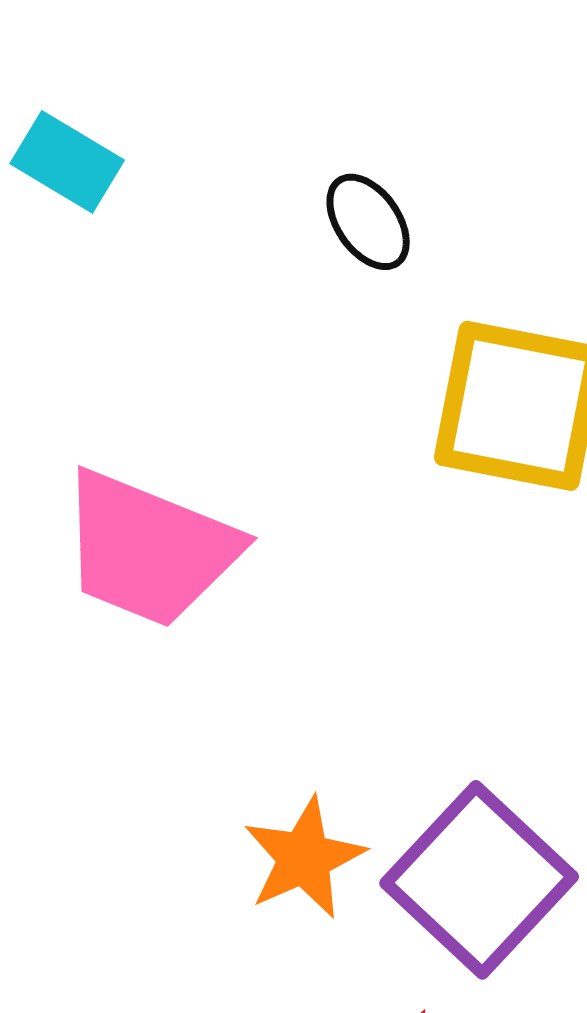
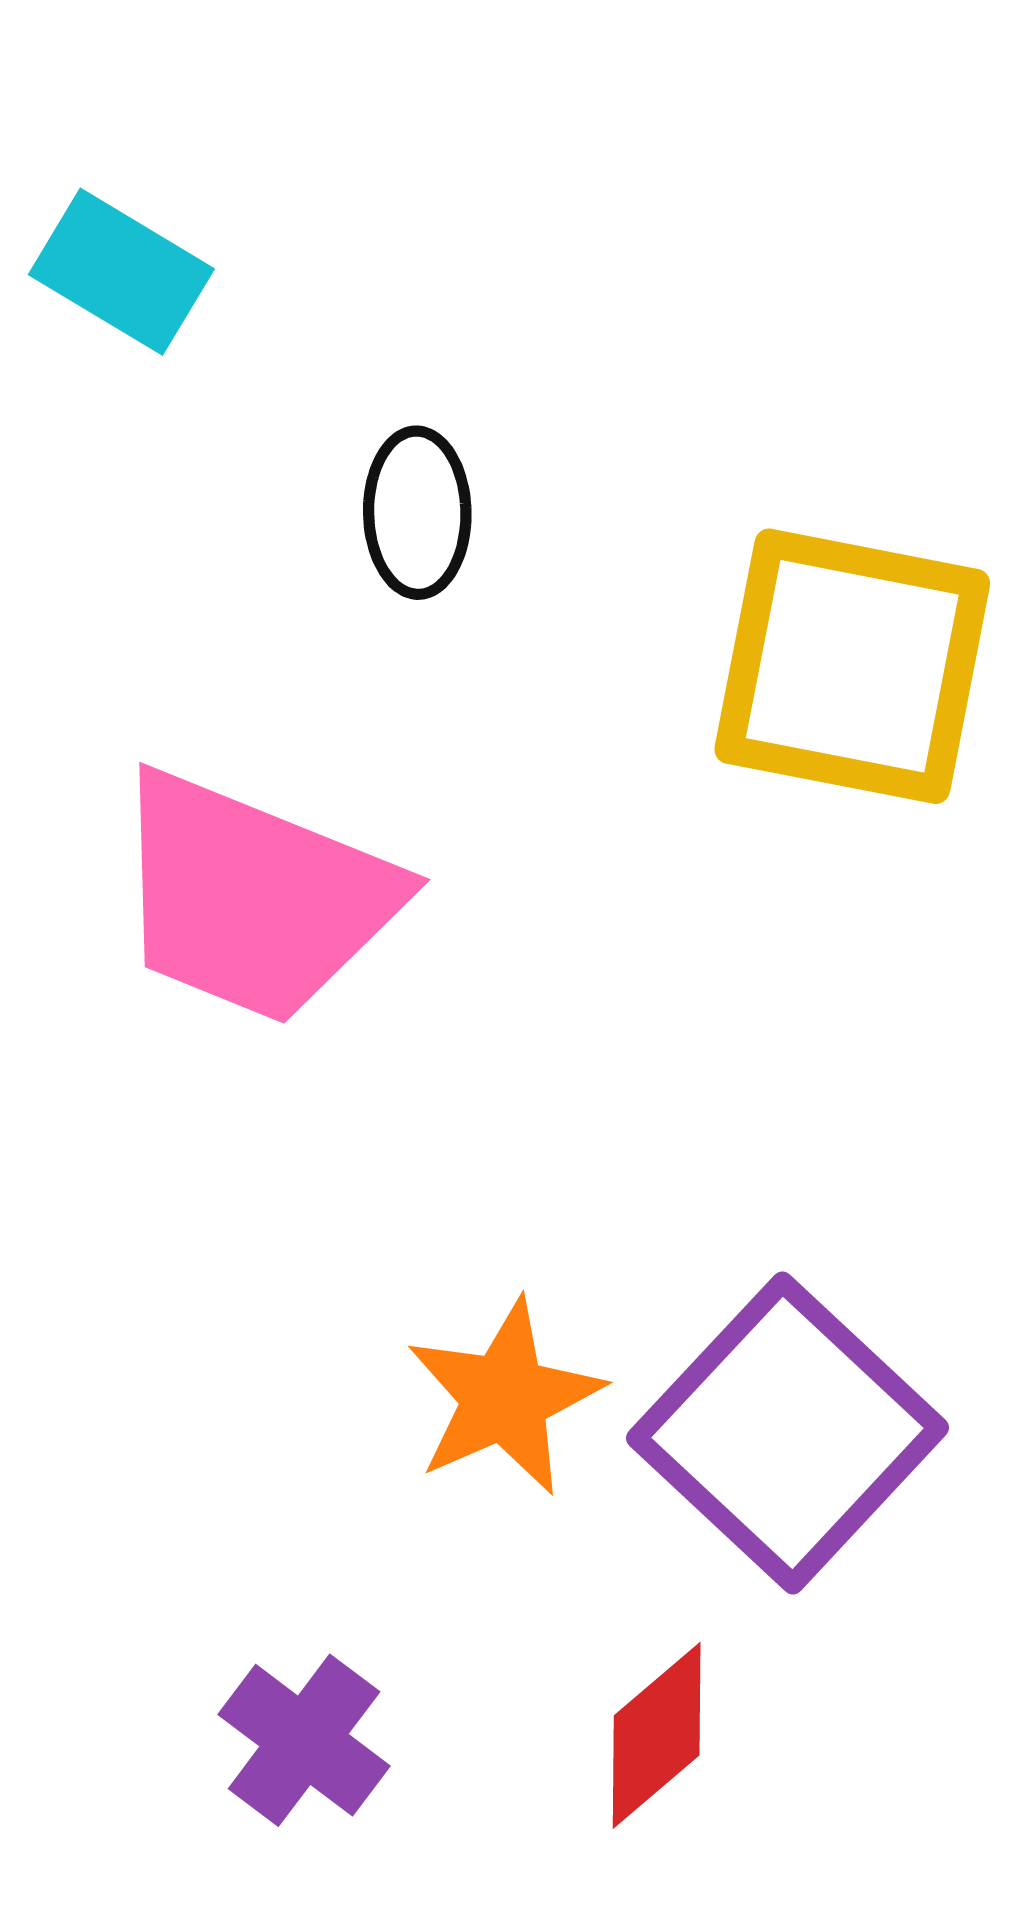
black ellipse: (368, 222) -> (417, 513), moved, turned 34

